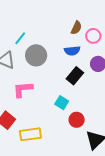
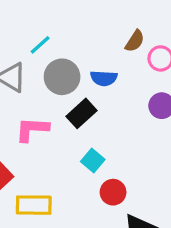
blue semicircle: (72, 51) -> (104, 78), moved
black rectangle: (75, 76) -> (82, 113), moved

